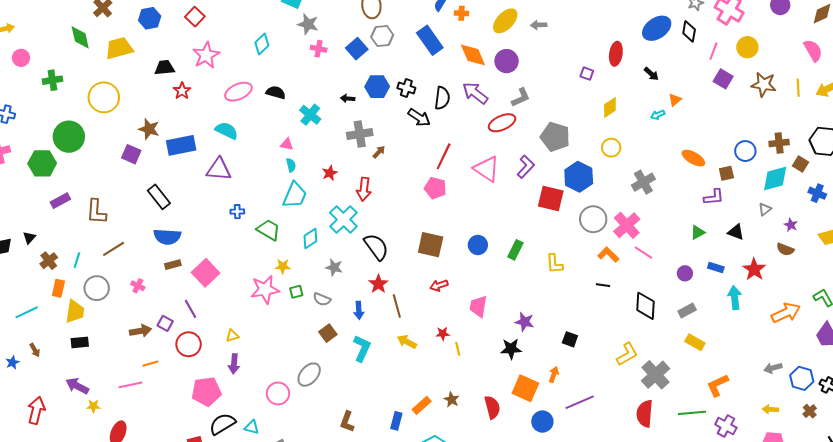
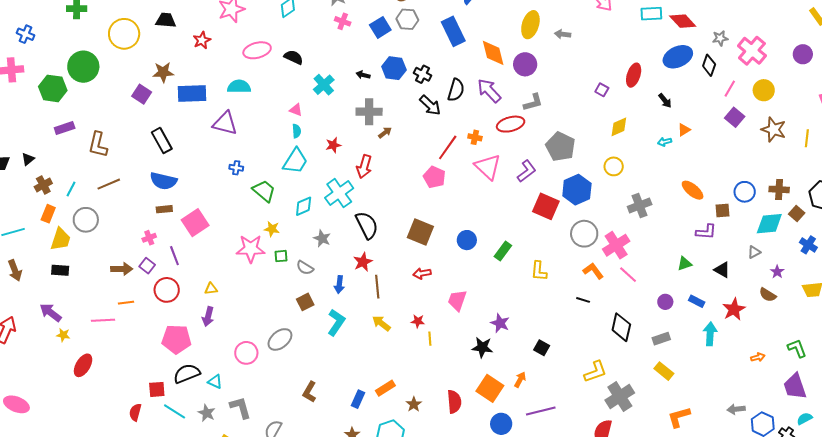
orange cross: (461, 13) -> (475, 137), moved
yellow ellipse: (505, 21) -> (530, 25), turned -36
black trapezoid: (165, 68) -> (166, 20), moved
brown star: (149, 129) -> (163, 72), turned -30
cyan semicircle: (227, 131) -> (239, 87), turned -35
pink cross: (138, 286) -> (149, 238), moved, turned 32
orange arrow: (786, 313) -> (758, 357), size x0.5
brown arrow: (35, 350) -> (15, 270), size x1.5
brown star: (452, 400) -> (414, 404), moved

